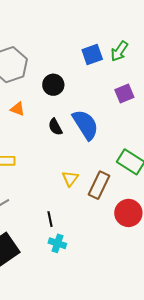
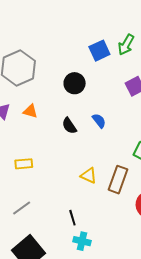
black circle: (53, 85) -> (75, 83), moved
blue semicircle: (85, 125) -> (99, 121), size x0.5
yellow triangle: (70, 178) -> (89, 176), turned -36

